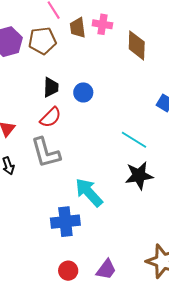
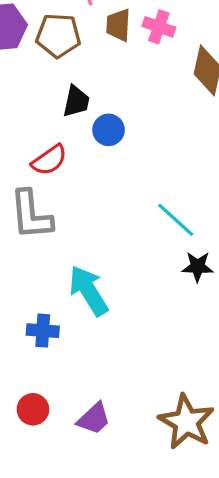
black trapezoid: (51, 87) -> (76, 101), moved
black star: (139, 176) -> (198, 267), moved, size x0.7
blue cross: (65, 222) -> (43, 331), size x0.7

